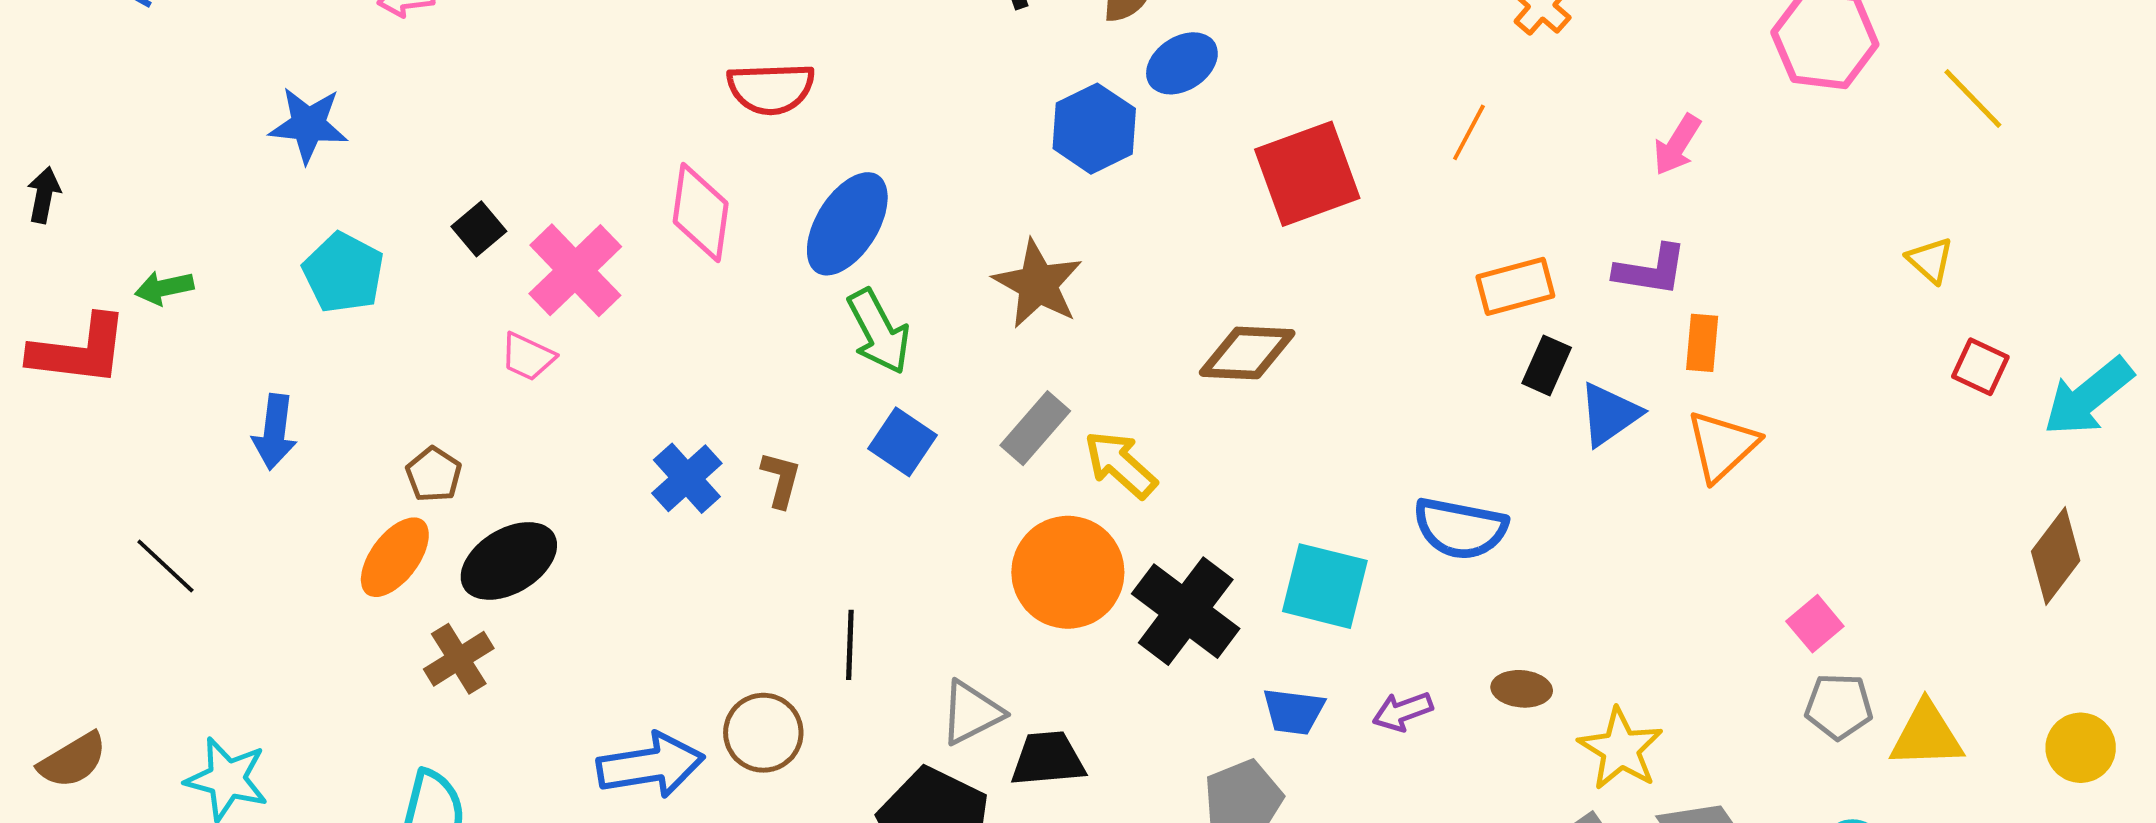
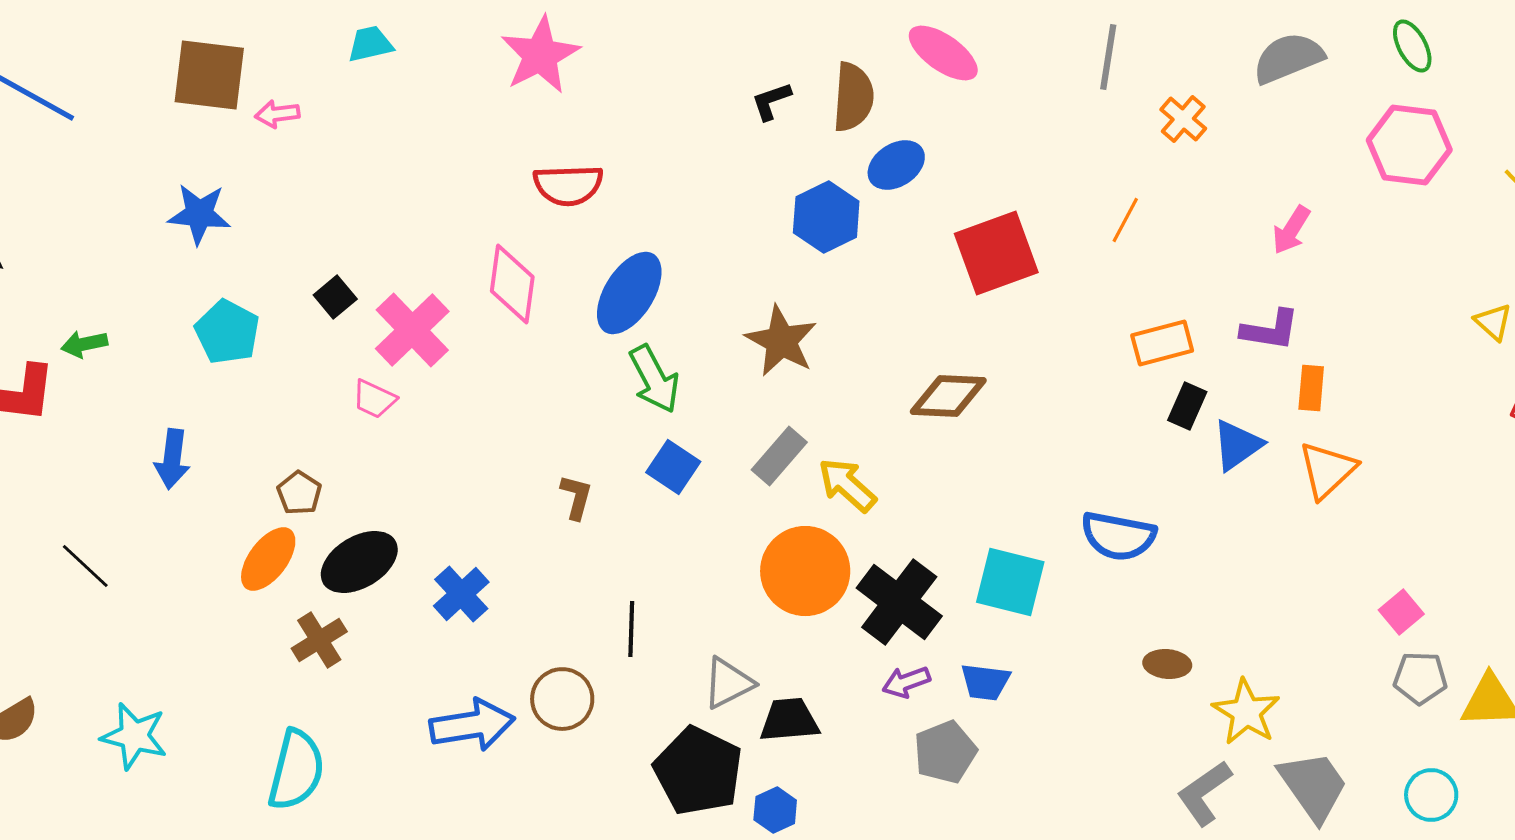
blue cross: (687, 478) -> (461, 594), moved
purple arrow: (1403, 711) -> (906, 682), moved

